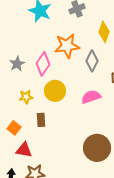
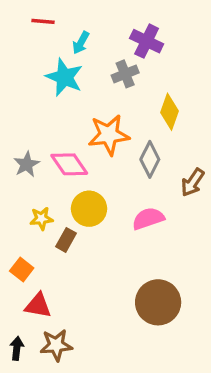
pink diamond: (43, 64) -> (69, 164), turned -70
brown rectangle: (41, 120) -> (66, 240), moved, turned 32

